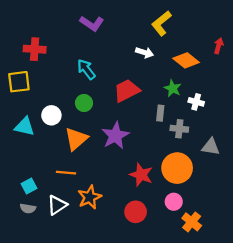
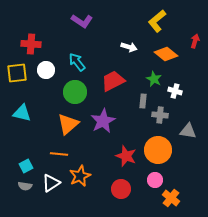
yellow L-shape: (161, 23) -> (157, 21), moved
green circle: (84, 103) -> (75, 92), size x1.5
white circle: (51, 115) -> (46, 70), moved

